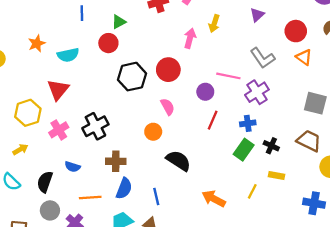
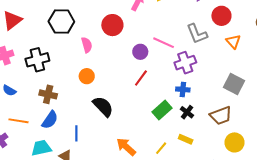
red circle: (296, 31) -> (221, 16), moved
black hexagon: (132, 77) -> (61, 22), moved
pink semicircle: (168, 107) -> (87, 45), moved
blue cross: (248, 123) -> (183, 89), moved
brown trapezoid: (309, 141) -> (221, 116), turned 120

